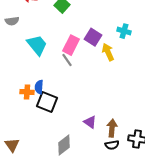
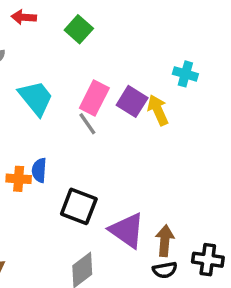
purple square: (93, 37) -> (132, 101), moved
black square: (47, 102) -> (79, 206), moved
purple triangle: (90, 122) -> (127, 230), size x1.6

